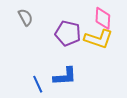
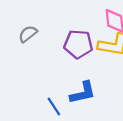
gray semicircle: (26, 17) -> (28, 34), turned -90

